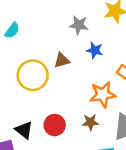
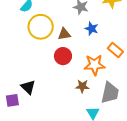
yellow circle: (33, 75) -> (41, 27), moved
red circle: (55, 125) -> (63, 56), moved

